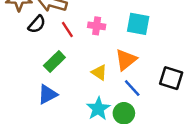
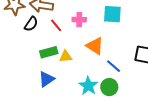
orange triangle: (126, 60) -> (95, 46), moved, turned -42
green rectangle: (54, 62) -> (49, 52), turned 36
yellow triangle: (99, 72) -> (66, 56), moved, turned -32

